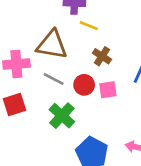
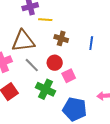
gray line: (54, 79) -> (32, 65), turned 35
pink square: (108, 90) -> (69, 76), moved

